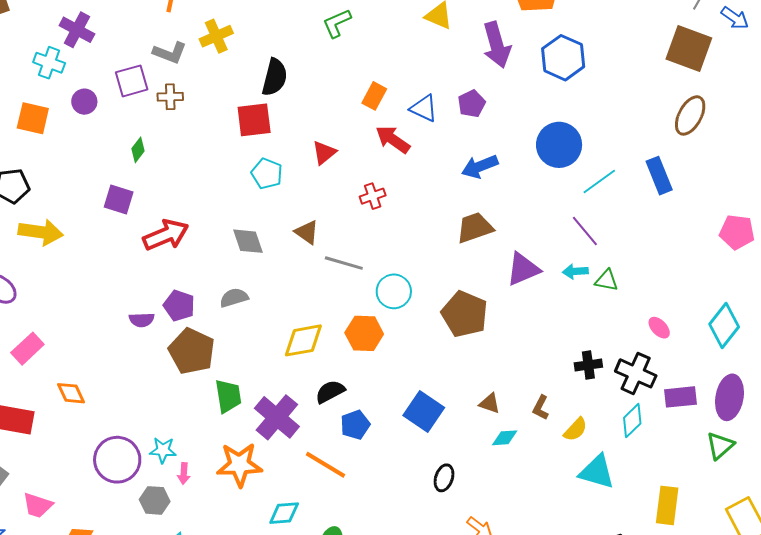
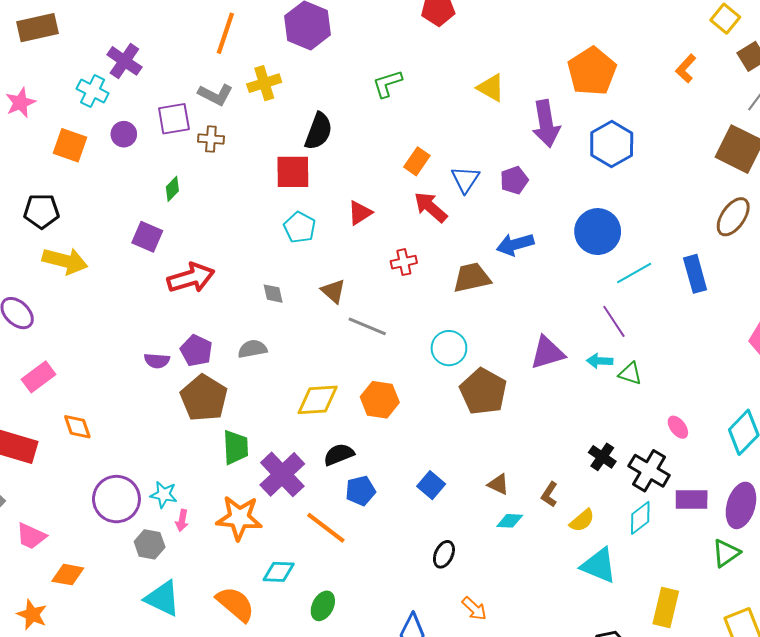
blue triangle: (424, 108) -> (465, 179), turned 32
brown trapezoid: (475, 228) -> (472, 278), moved
gray diamond: (248, 241) -> (273, 294), size x0.7
cyan circle: (394, 291) -> (449, 348), moved
black cross: (588, 365) -> (602, 457), turned 36
blue square: (424, 411) -> (431, 485), size x0.7

